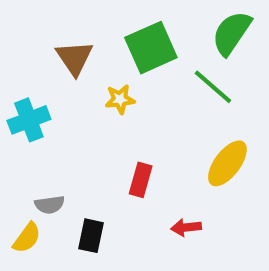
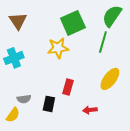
brown triangle: (74, 58) -> (18, 21), moved
green line: (213, 87) -> (103, 42), turned 65
yellow star: (120, 99) -> (58, 48), size x1.5
black rectangle: (91, 236) -> (49, 104), moved

